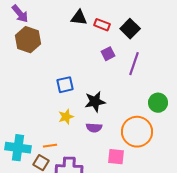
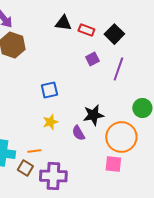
black star: (95, 102) -> (93, 115), moved
purple semicircle: (94, 128) -> (78, 133), turned 56
pink square: (116, 157) -> (113, 164), moved

